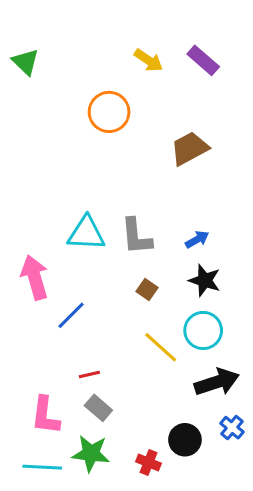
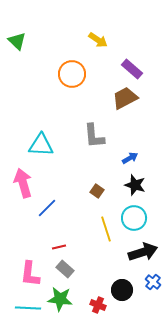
purple rectangle: (203, 60) -> (132, 69), moved
cyan triangle: (86, 233) -> (41, 145), moved
gray L-shape: (136, 236) -> (94, 136), moved
yellow line: (161, 347) -> (106, 229), turned 30

